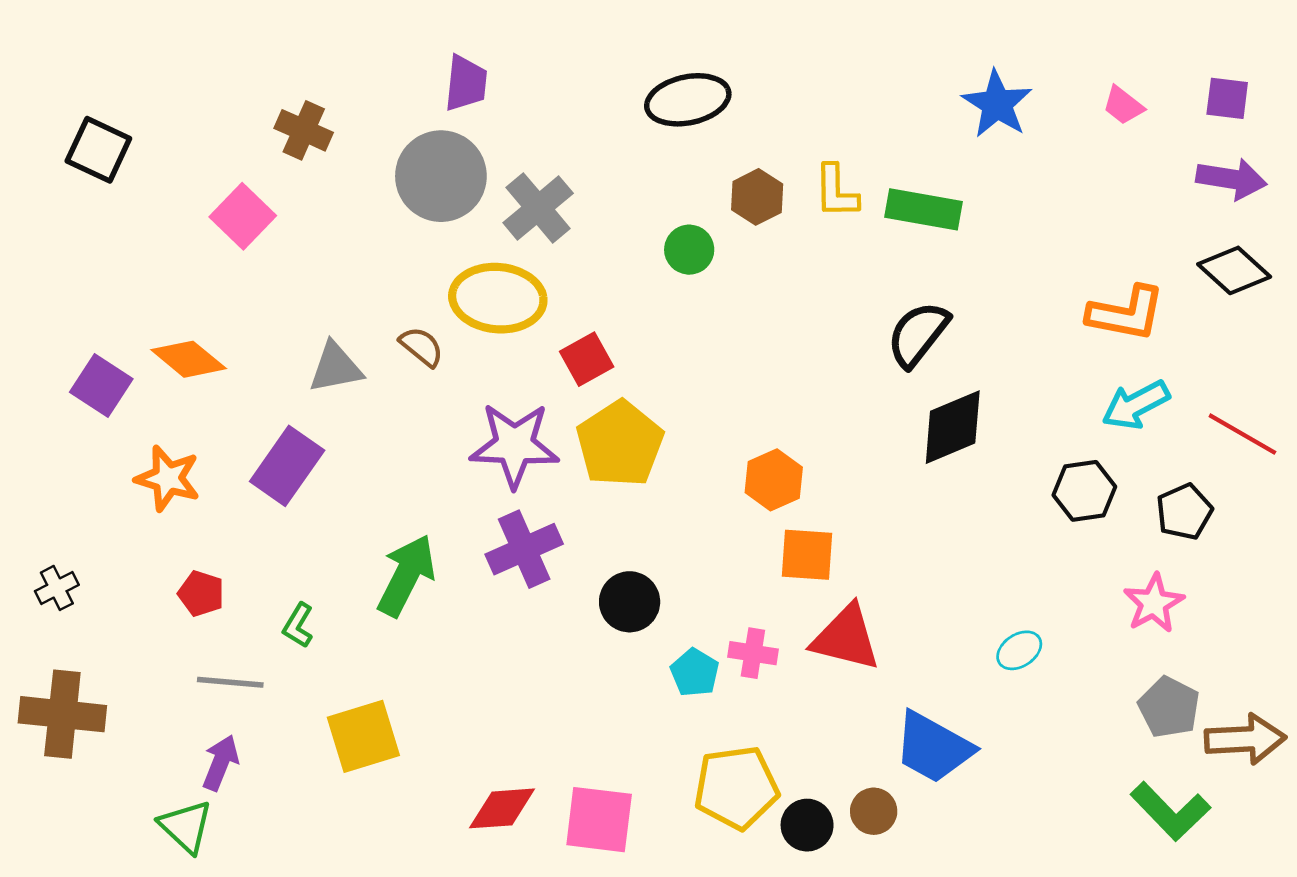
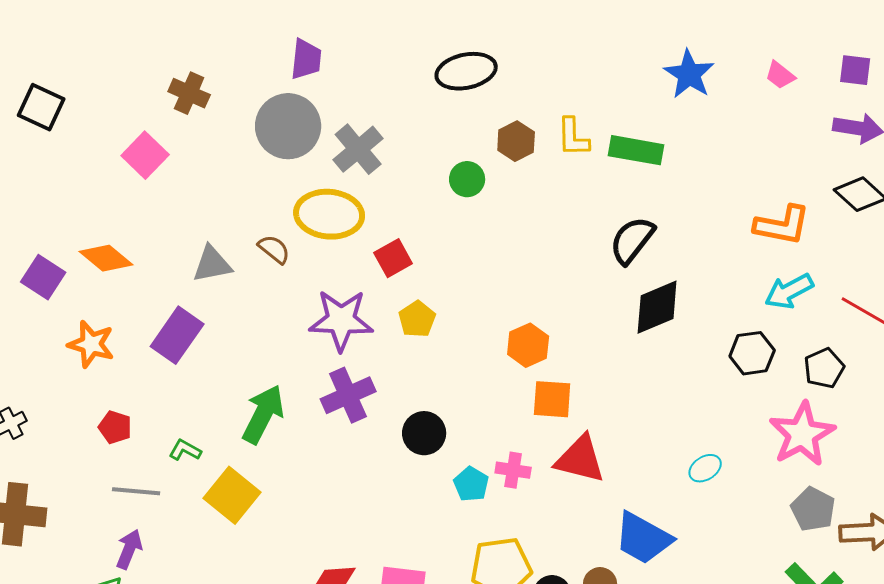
yellow pentagon: (620, 444) -> (417, 319), size x0.6
pink star: (1154, 603) -> (802, 434), size x1.5
green L-shape: (298, 625) -> (185, 450), turned 88
yellow square: (363, 736) -> (232, 495), moved, turned -34

